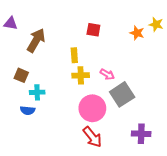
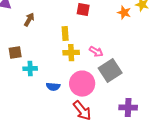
brown arrow: (36, 40) -> (29, 20), size x0.6
brown square: (21, 75) -> (15, 53), turned -32
blue semicircle: (28, 110) -> (53, 87), moved

